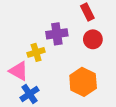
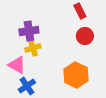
purple cross: (57, 34) -> (29, 31), moved

